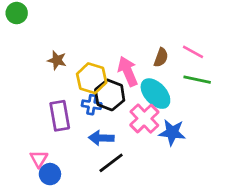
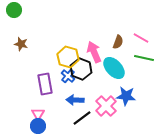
brown star: (57, 60) -> (21, 44), moved
blue cross: (92, 105) -> (68, 76), turned 32
pink cross: (144, 119) -> (106, 106), moved
pink triangle: (39, 159) -> (38, 114), moved

